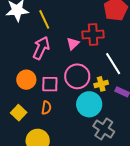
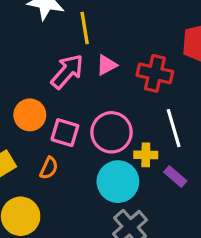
pink triangle: (73, 44) -> (106, 65), moved

